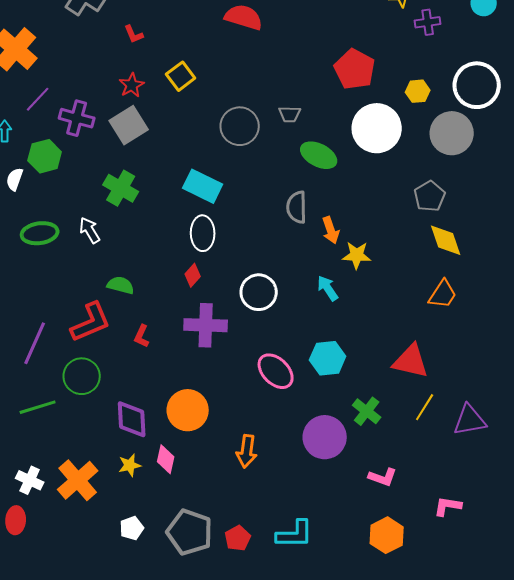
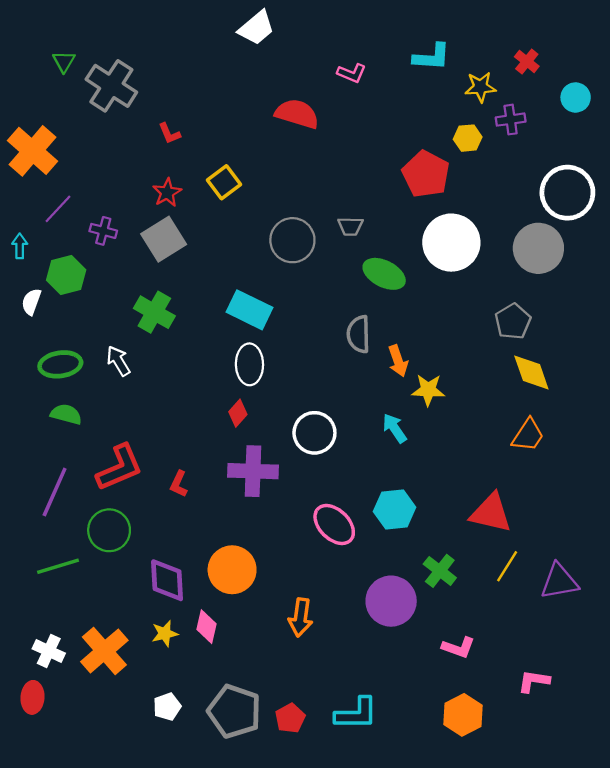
yellow hexagon: (418, 91) -> (468, 138), moved
purple cross: (77, 118) -> (103, 231), size x0.7
green semicircle: (121, 285) -> (66, 414), moved

